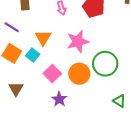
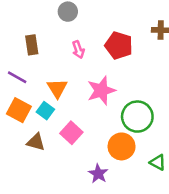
orange circle: (79, 74) -> (122, 146), moved
brown triangle: (16, 89) -> (36, 142), moved, turned -42
purple star: (59, 99) -> (98, 174), moved

